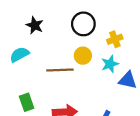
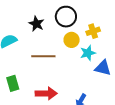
black star: (35, 25) -> (36, 24), moved
yellow circle: (83, 56) -> (72, 40), moved

